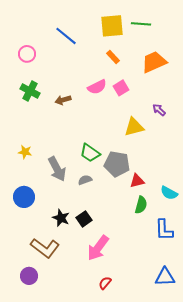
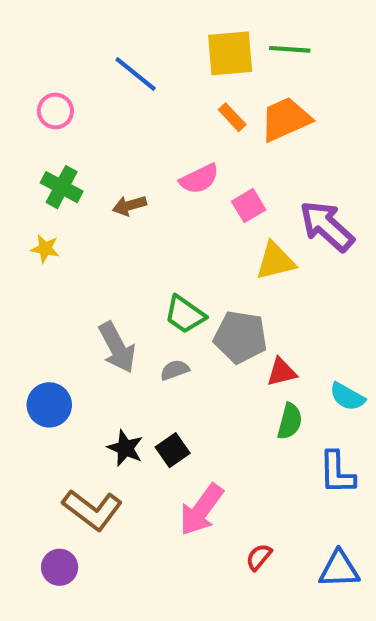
orange trapezoid: (154, 62) -> (286, 119), moved
pink square: (121, 88) -> (249, 206), moved
purple arrow: (159, 110) -> (327, 226), size x2.0
yellow star: (25, 152) -> (45, 249), moved
red semicircle: (105, 283) -> (259, 557), moved

